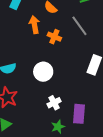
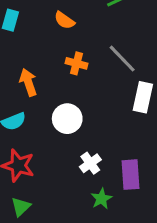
orange arrow: (34, 25) -> (28, 82), moved
gray line: (79, 26) -> (122, 59), moved

